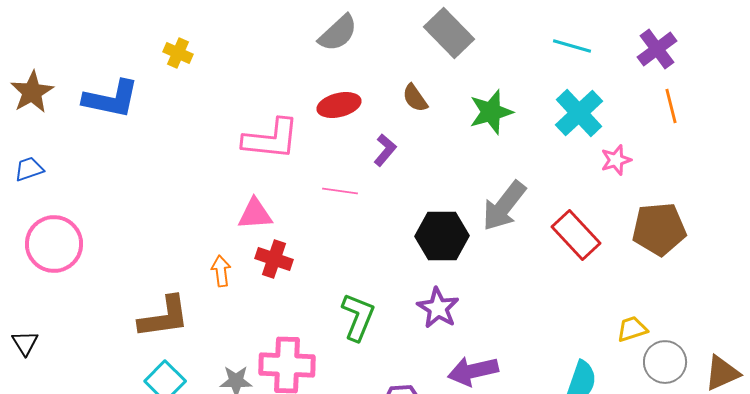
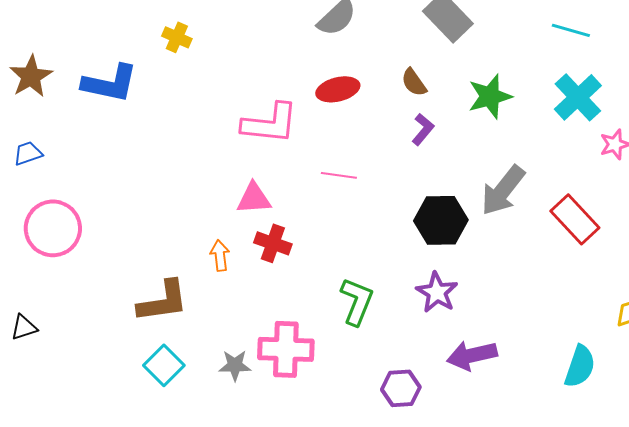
purple L-shape: (385, 150) -> (423, 129), moved
black triangle: (25, 343) -> (24, 327), turned 44

